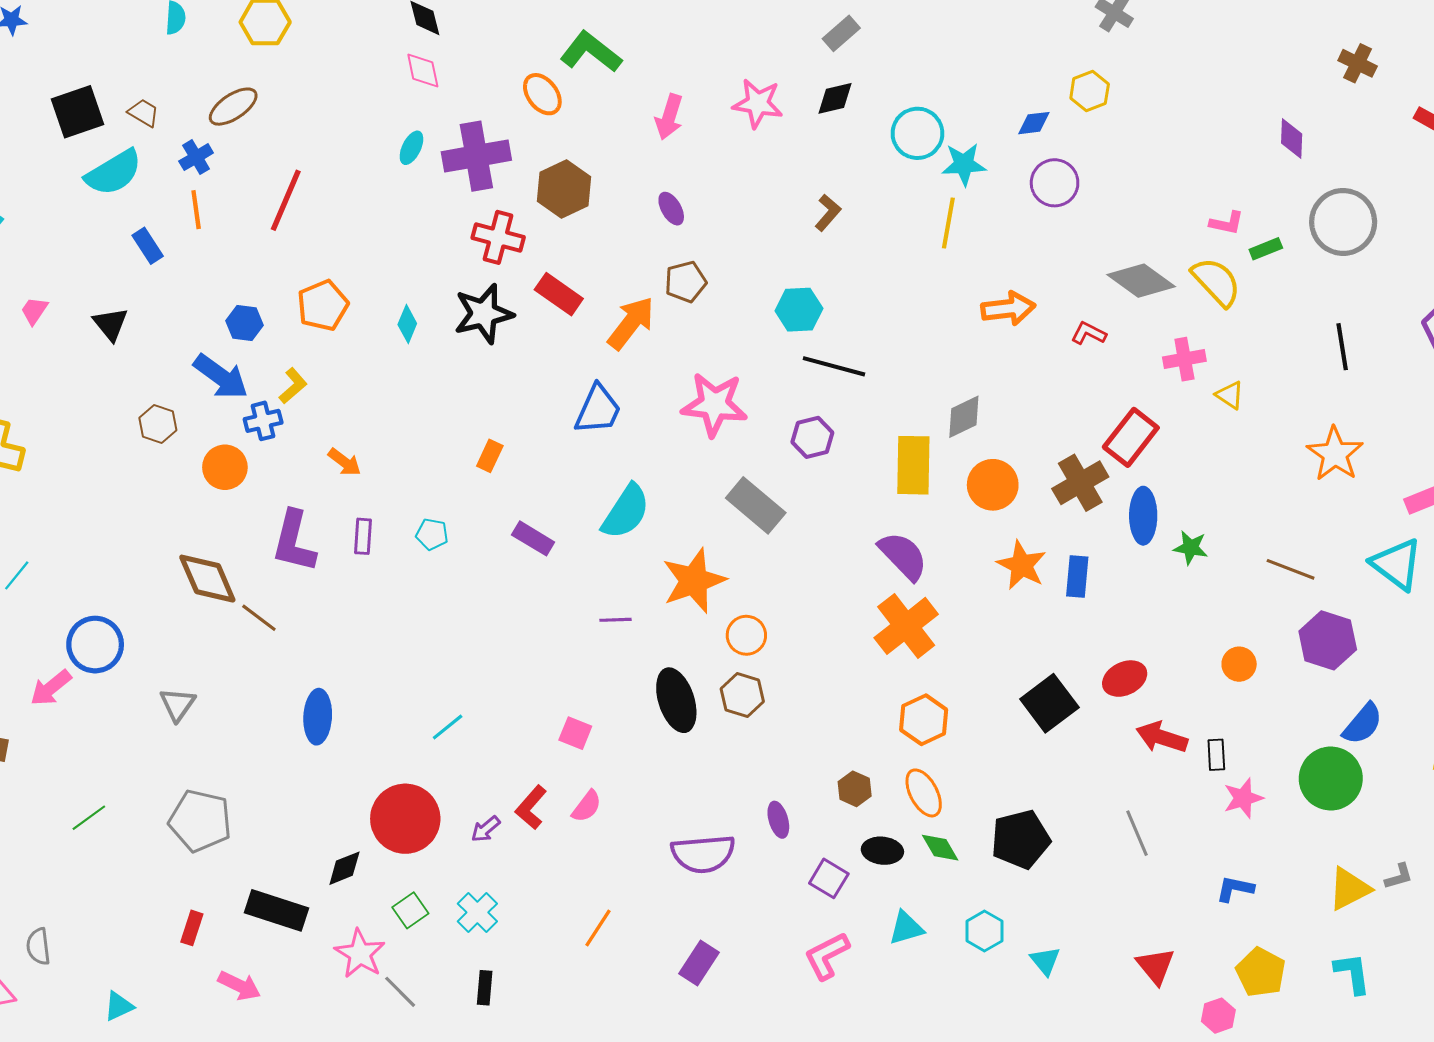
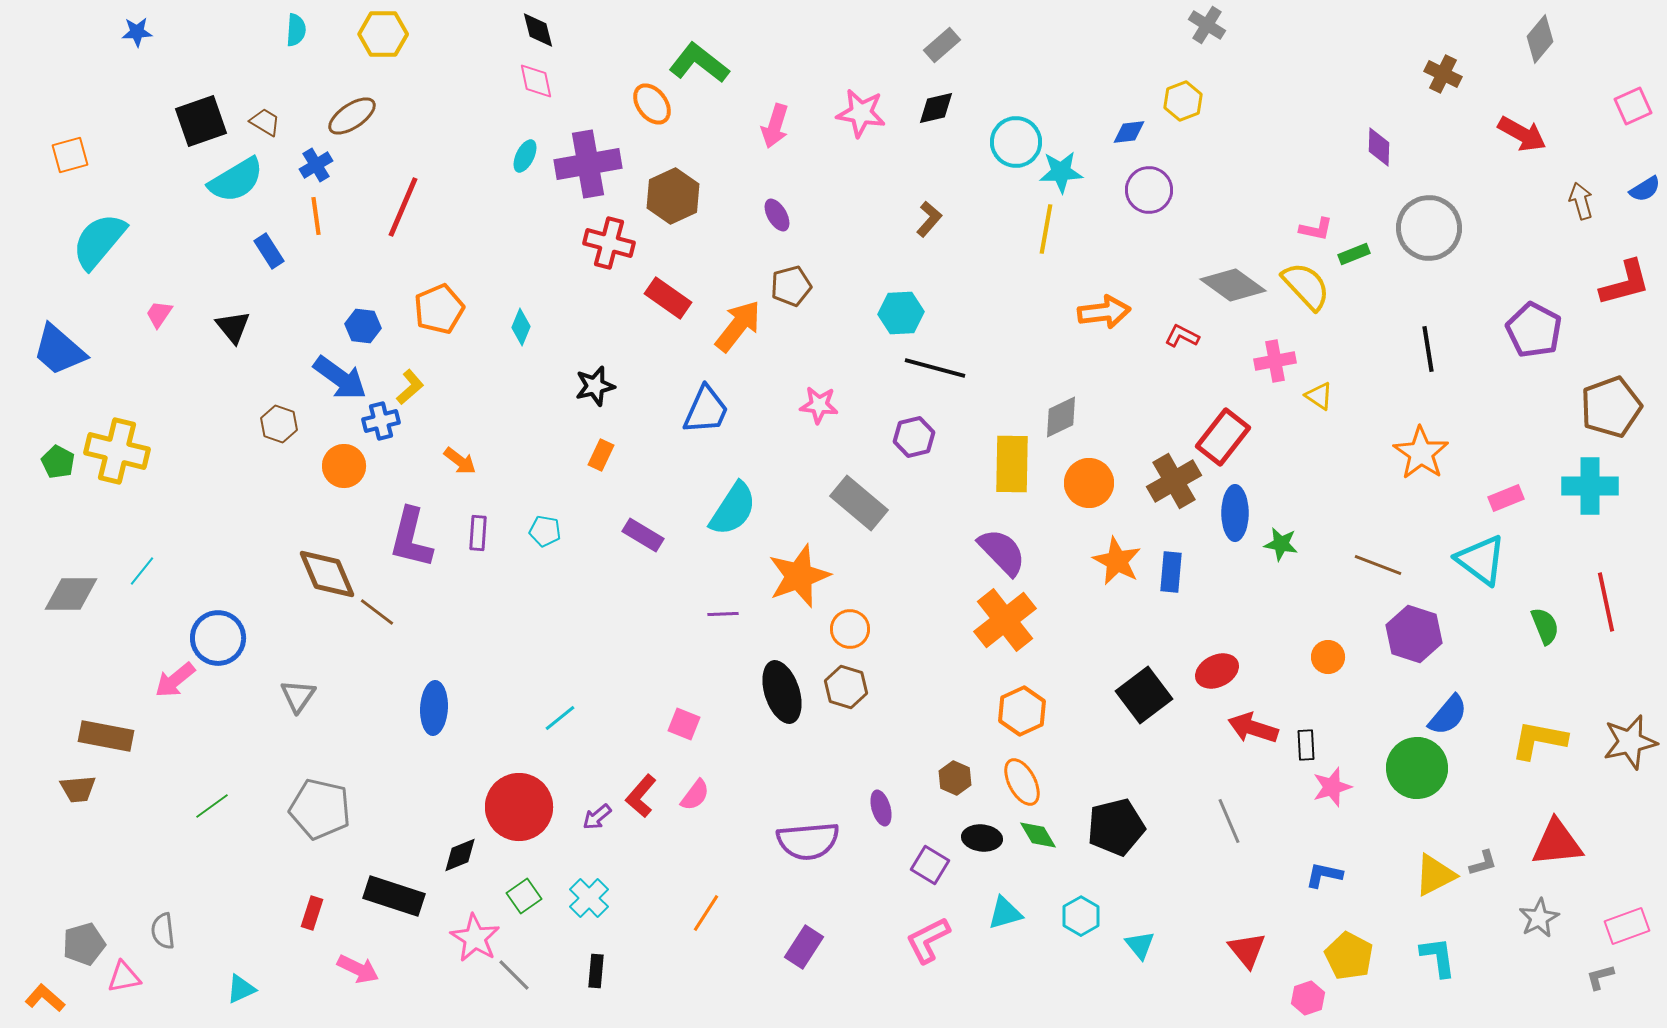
black star: (484, 314) -> (595, 386), moved, size x0.7
pink star: (714, 404) -> (819, 405), size x0.6

